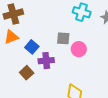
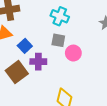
cyan cross: (82, 12) -> (60, 16), moved
brown square: (27, 73) -> (17, 72), size x1.5

